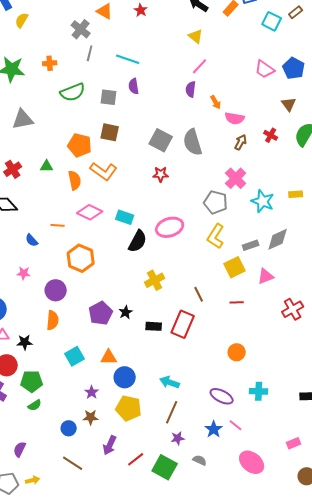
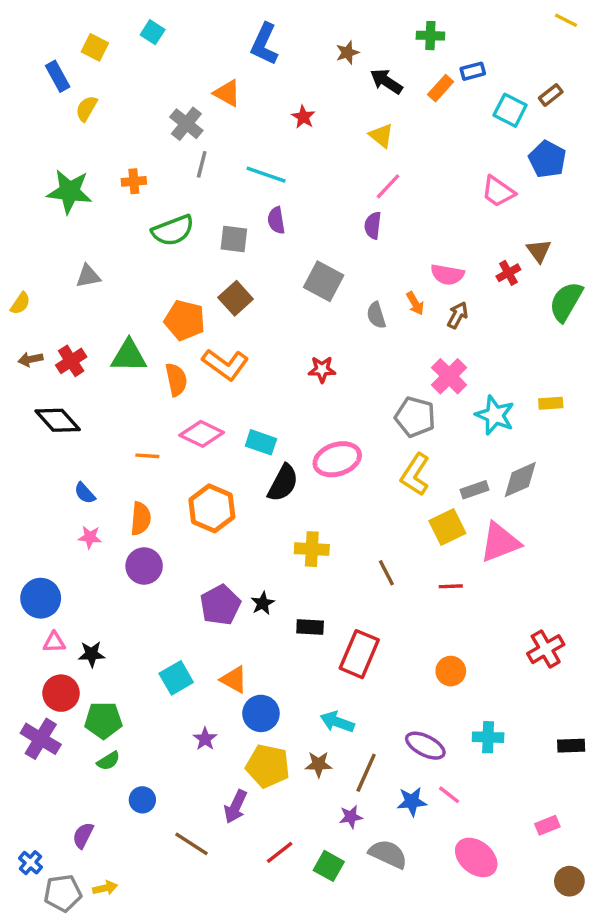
red star: (141, 10) -> (303, 117), moved
blue pentagon: (294, 68) -> (547, 159), moved
orange arrow: (216, 102) -> (415, 303), moved
gray triangle: (23, 119) -> (88, 276), size x0.7
brown square: (110, 132) -> (236, 298), turned 36
red cross: (271, 135) -> (508, 273), moved, turned 32
gray square: (161, 140) -> (324, 281), moved
gray semicircle: (193, 142) -> (376, 315), size x0.6
green triangle: (47, 166) -> (129, 356), size x1.6
blue semicircle: (32, 240) -> (85, 493), moved
orange hexagon: (81, 258) -> (212, 508), moved
pink triangle: (266, 276) -> (500, 542), size x1.5
yellow cross: (155, 280) -> (312, 549), turned 30
red cross: (293, 309) -> (546, 649), moved
orange semicircle: (53, 320) -> (141, 519), moved
red rectangle: (183, 324) -> (359, 654), moved
orange triangle: (109, 357) -> (234, 680), turned 30
brown line: (172, 412) -> (366, 773), moved
brown star: (91, 417) -> (319, 764), moved
blue circle: (69, 428) -> (142, 800), moved
blue star: (214, 429) -> (412, 802), turned 30
purple arrow: (110, 445) -> (236, 807), moved
gray semicircle: (200, 460) -> (388, 854), size x1.6
brown line: (73, 463) -> (191, 844), moved
green square: (165, 467) -> (329, 866), size x0.7

